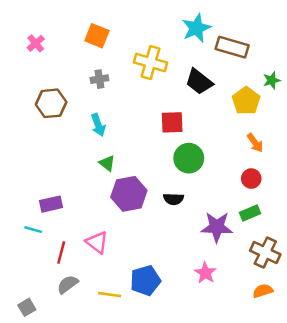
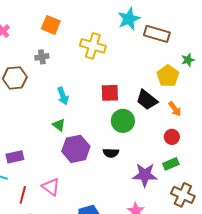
gray cross: (99, 79) -> (42, 57), moved
black trapezoid: (199, 82) -> (147, 100), moved
cyan arrow: (98, 125) -> (63, 96), moved

